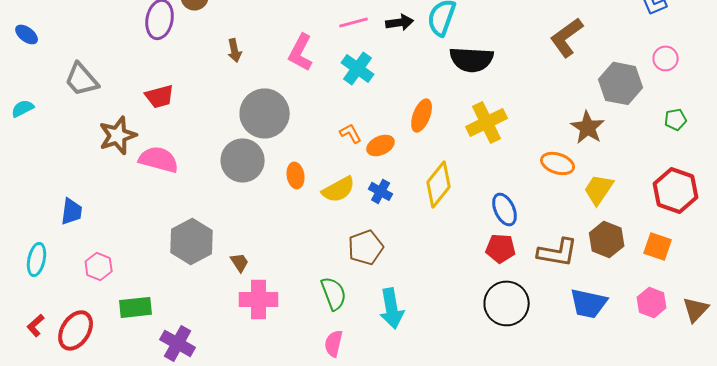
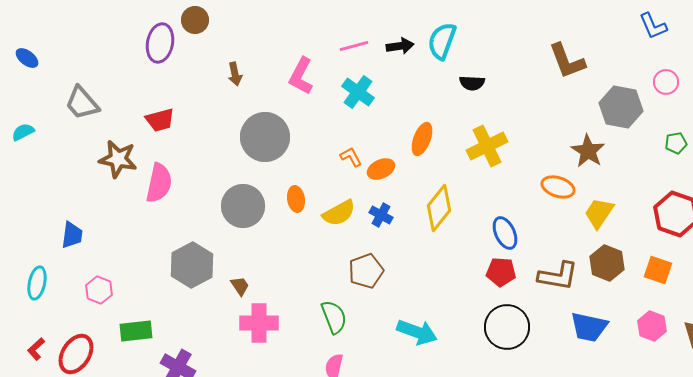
brown L-shape: (567, 37) -> (567, 61), turned -75
black semicircle: (472, 59) -> (472, 83), size x0.6
brown star: (118, 135) -> (118, 159), turned 30
pink semicircle: (159, 159) -> (159, 183), turned 87
gray circle: (243, 160) -> (243, 206), moved
cyan arrow: (392, 308) -> (417, 332), moved, turned -60

